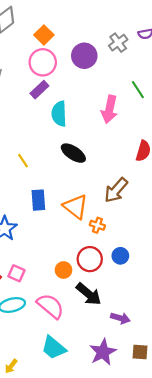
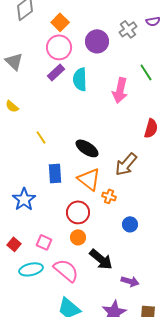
cyan semicircle: (59, 114) -> (80, 79), moved
black ellipse: (73, 153) -> (87, 148), moved
red circle: (90, 259) -> (78, 212), moved
pink square: (16, 273) -> (44, 242), moved

